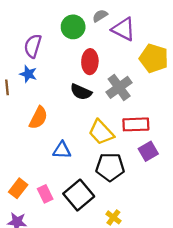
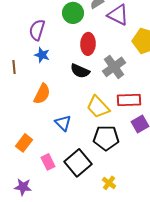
blue star: (28, 74) -> (42, 55), moved
blue triangle: (62, 150) -> (63, 123), turned 42
orange rectangle: (18, 188) -> (24, 143), moved

